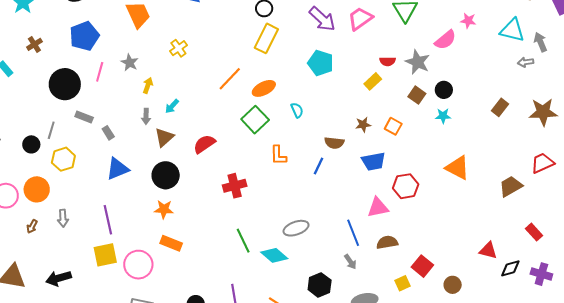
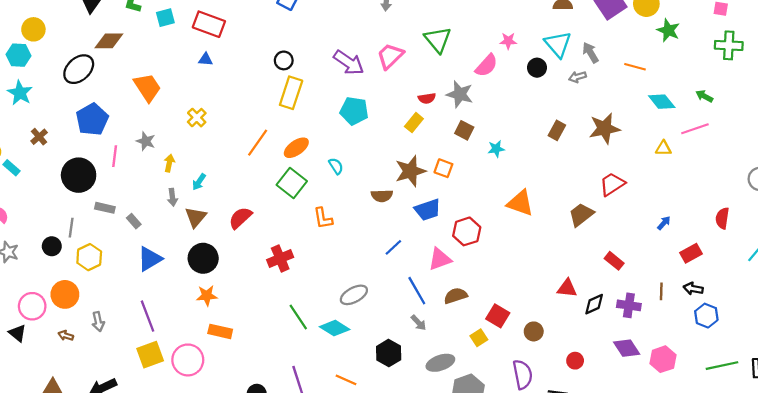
cyan triangle: (512, 30) -> (558, 44), turned 44
black circle: (444, 90) -> (537, 68), moved
brown star: (363, 125) -> (410, 171), size x1.8
blue line: (318, 166) -> (393, 247), moved, turned 30
brown arrow: (32, 226) -> (66, 336), turned 88

